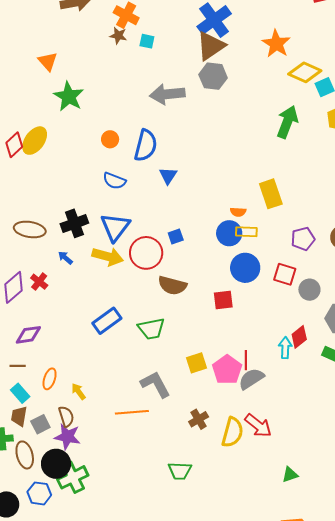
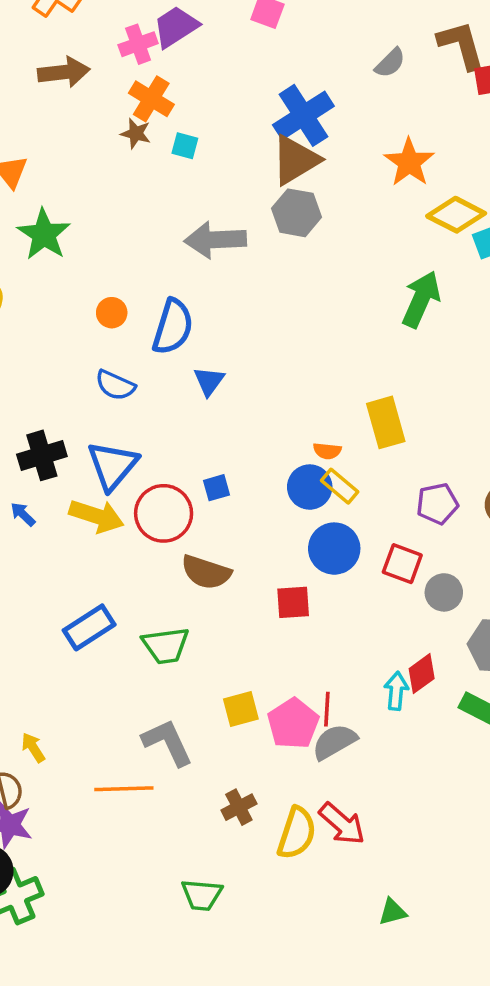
yellow rectangle: (246, 232) -> (340, 486), turned 35

